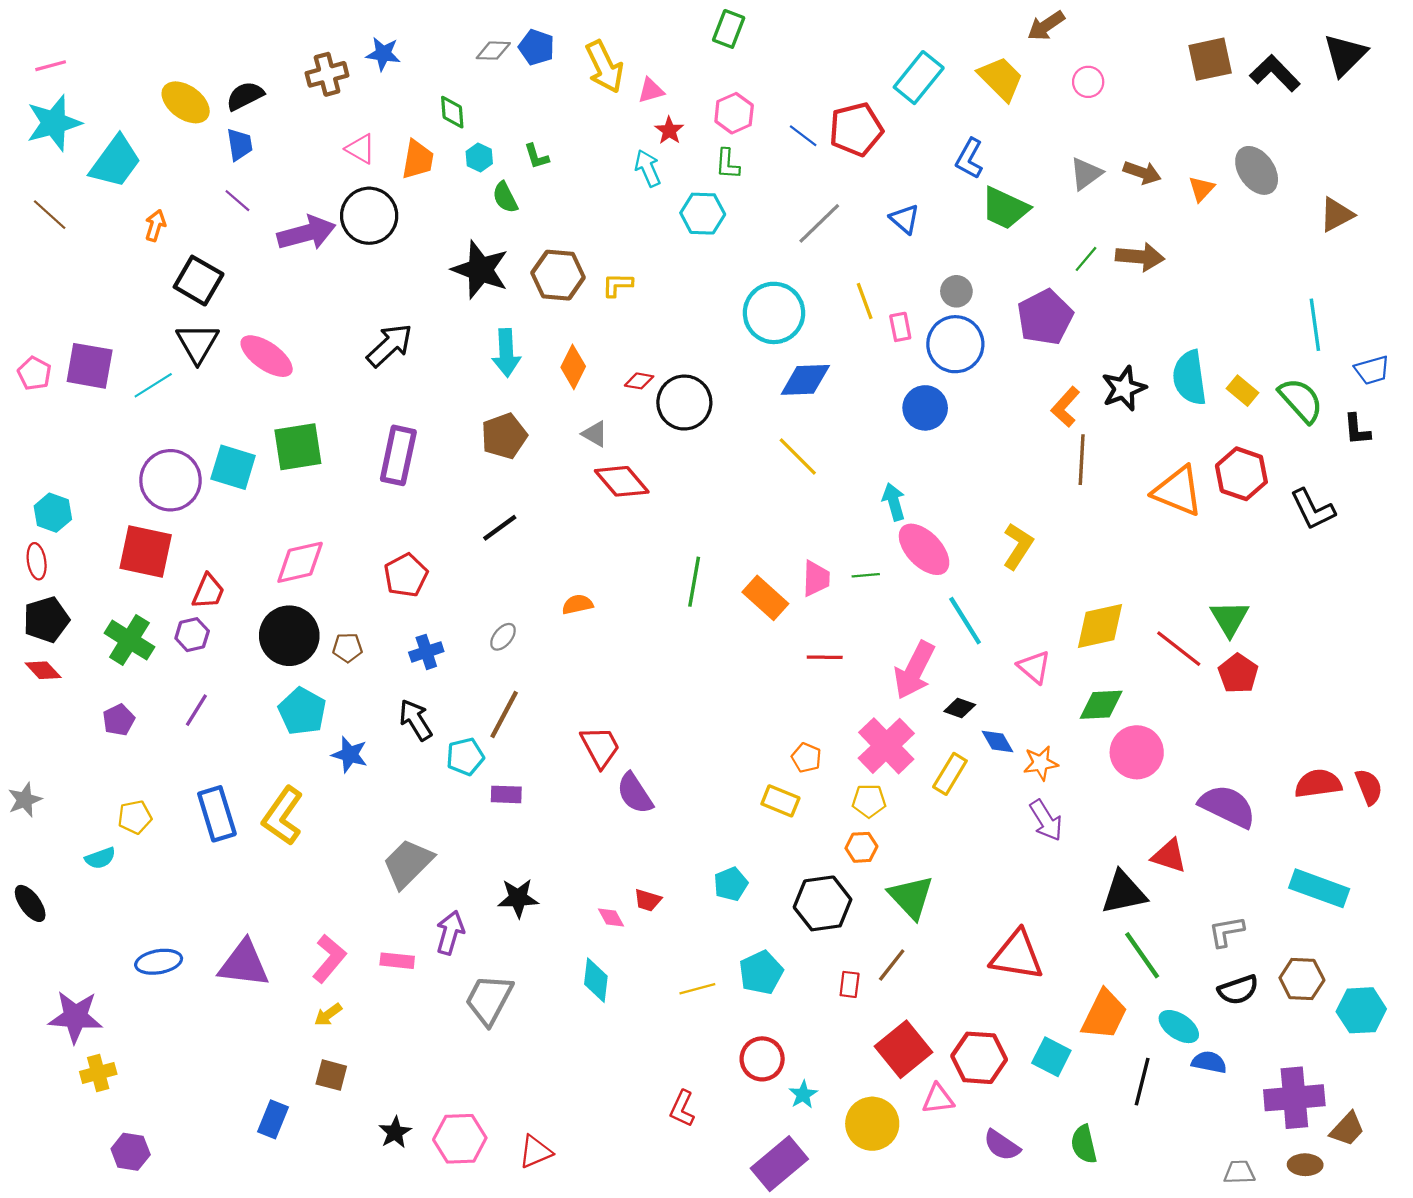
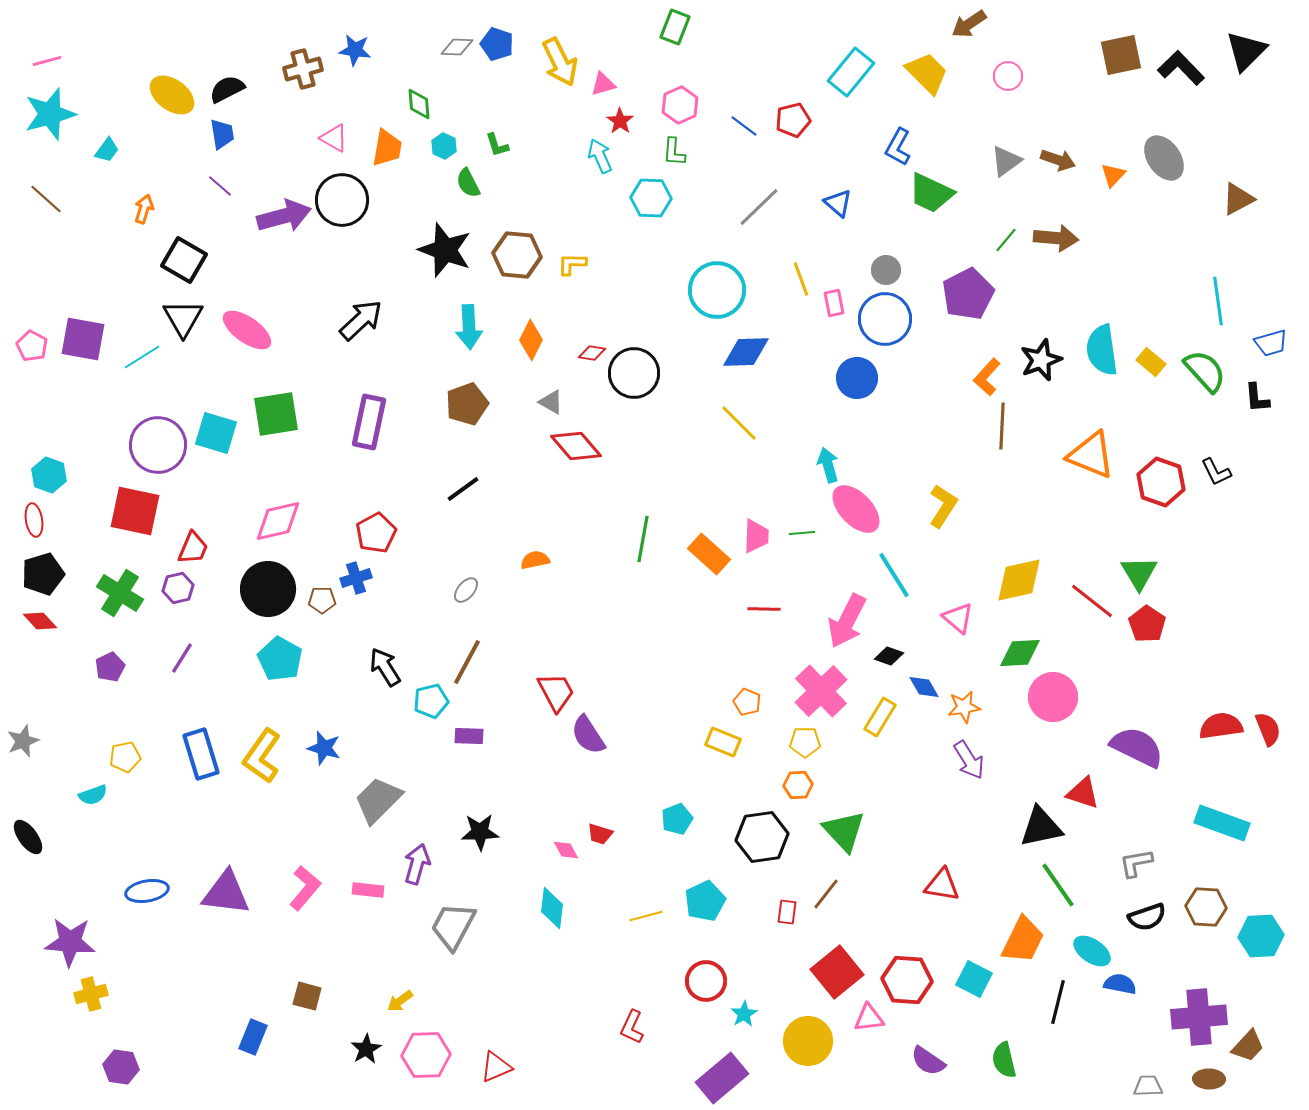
red pentagon: (856, 129) -> (793, 120), size x0.7
cyan trapezoid: (115, 162) -> (107, 150), size x0.5
red hexagon: (1241, 474) -> (1161, 482), moved
black L-shape: (1313, 509) -> (1216, 472), size x0.7
blue cross: (426, 652) -> (356, 578), moved
blue star: (350, 754) -> (324, 748), moved
red triangle: (1017, 955) -> (942, 885), size x0.7
yellow arrow: (328, 1015) -> (400, 1001), moved

